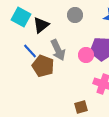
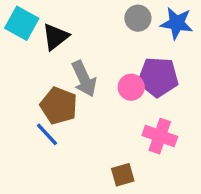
gray circle: (75, 15) -> (138, 18), moved
blue line: (30, 51) -> (47, 134), moved

